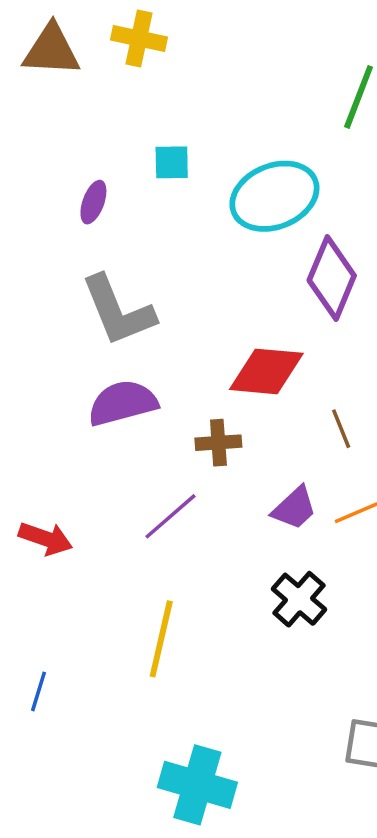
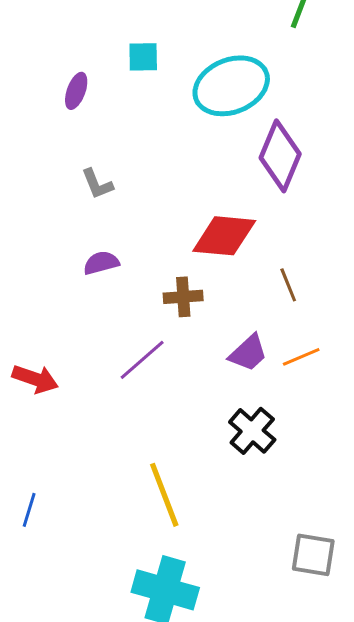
gray L-shape: (118, 311) -> (97, 184), size x0.5
purple semicircle: (123, 403) -> (101, 263), size x0.6
yellow line: (161, 639) -> (164, 495), moved, turned -34

